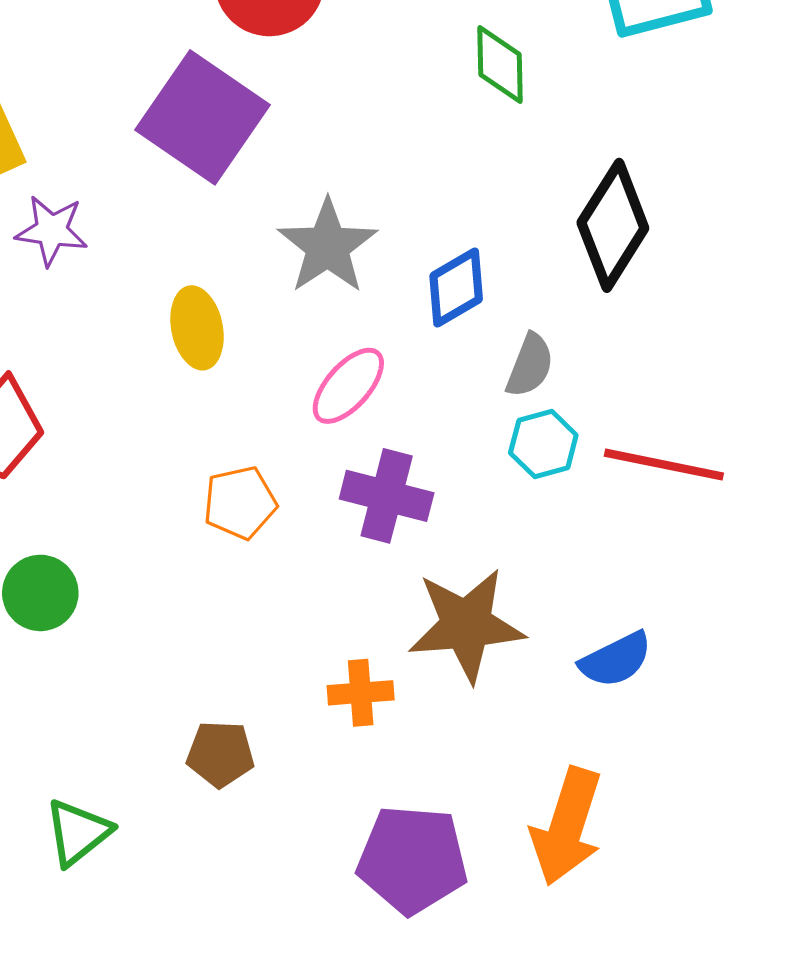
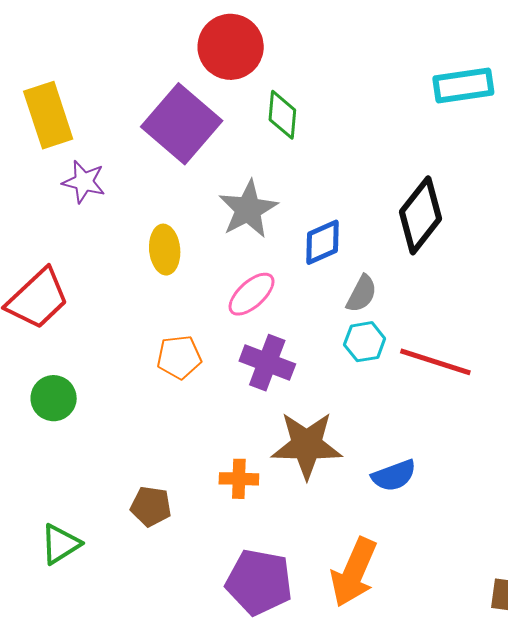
green diamond: (500, 64) -> (282, 115), moved

